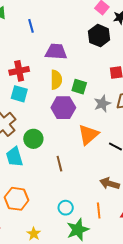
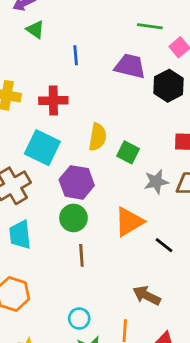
purple trapezoid: (56, 52) -> (130, 66), moved
red cross: (19, 71) -> (53, 100), moved
cyan square: (19, 94) -> (42, 148), size x1.4
purple hexagon: (63, 108) -> (77, 182), moved
green circle: (33, 139) -> (73, 218), moved

